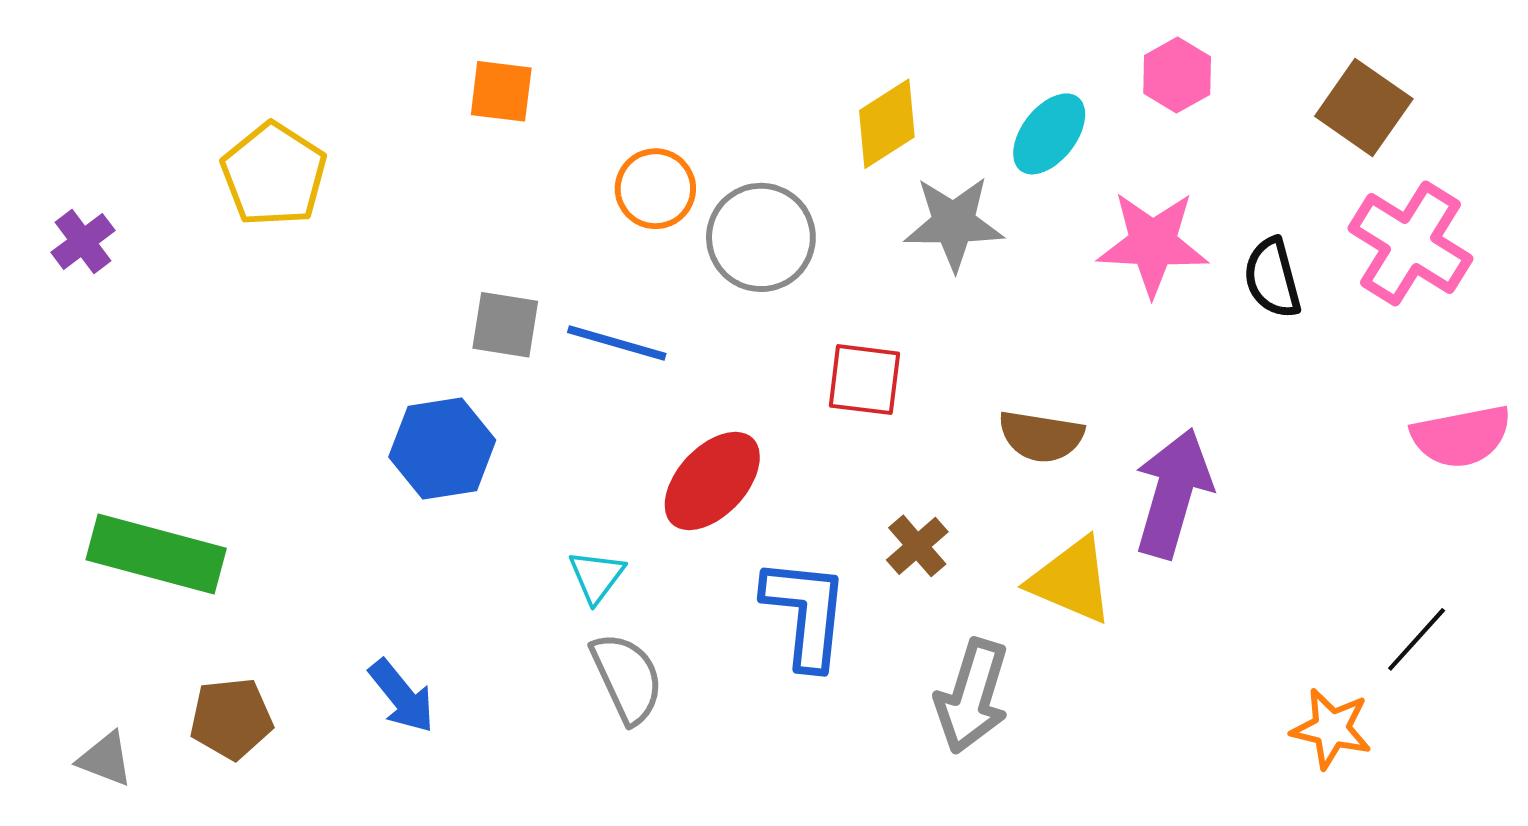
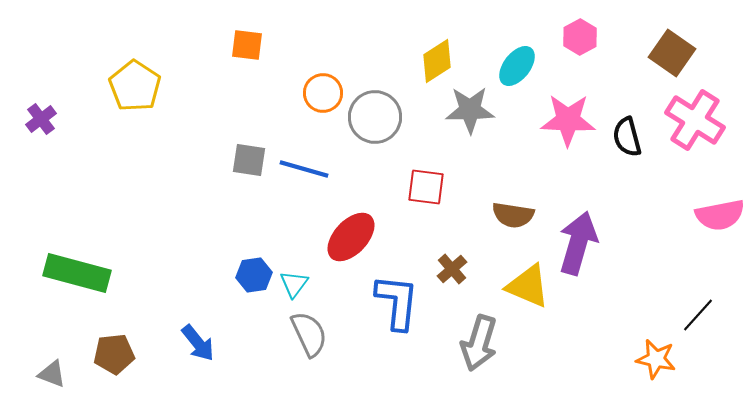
blue hexagon: (442, 449) -> (254, 275), moved, size x0.7

